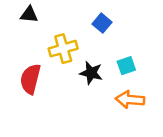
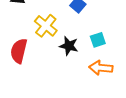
yellow cross: (63, 49) -> (46, 26), turned -35

